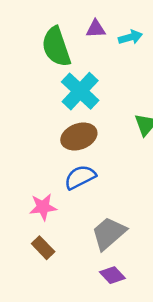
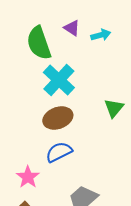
purple triangle: (96, 29) -> (72, 28), turned 36
pink star: (43, 207) -> (28, 177), turned -30

